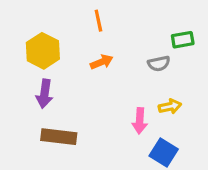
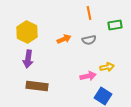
orange line: (98, 21) -> (89, 13), moved
gray semicircle: (159, 64) -> (89, 40), moved
pink arrow: (140, 121) -> (88, 76), turned -105

